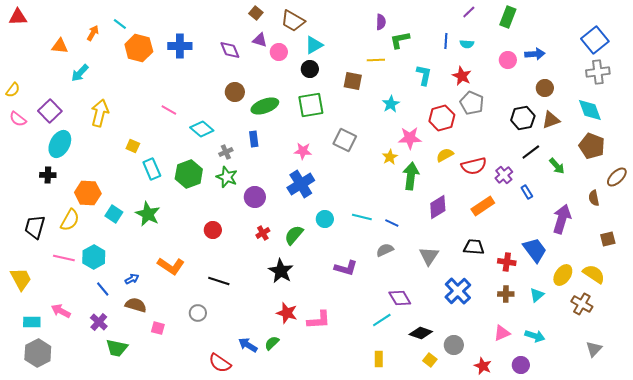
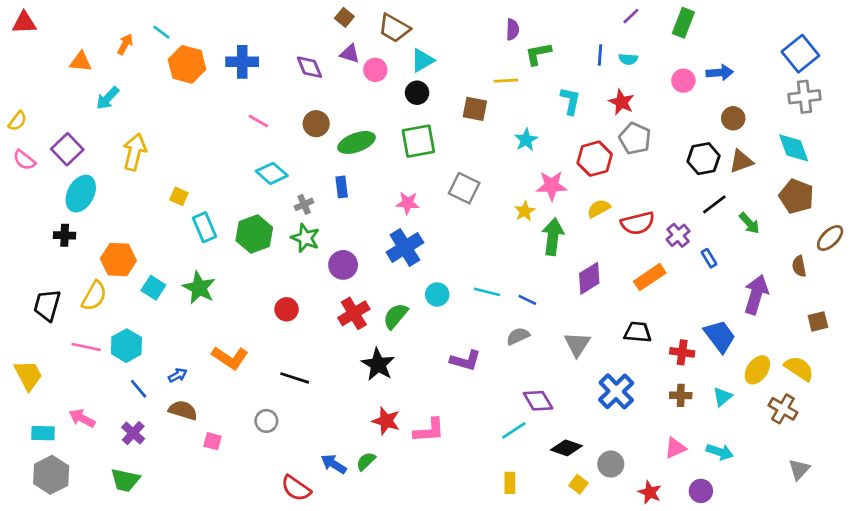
pink line: (169, 110) -> (258, 121), moved
red cross: (263, 233) -> (354, 313), size x1.6
green trapezoid: (117, 348) -> (125, 480), moved

